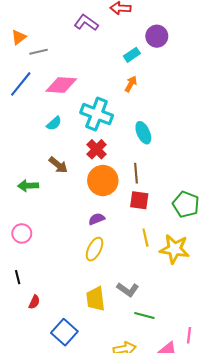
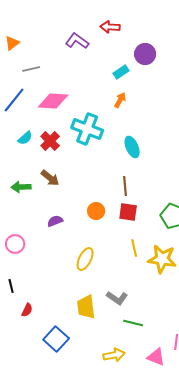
orange triangle: (19, 37) -> (12, 43), moved
cyan semicircle: (54, 123) -> (25, 138), moved
red cross: (97, 149) -> (50, 141), moved
orange circle: (103, 180) -> (96, 211), moved, size x0.6
green arrow: (28, 186) -> (21, 187), moved
purple semicircle: (97, 219) -> (55, 221), moved

